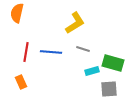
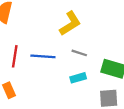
cyan rectangle: (92, 71) -> (78, 78), moved

